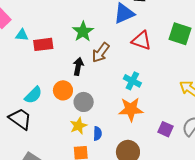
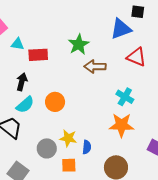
brown arrow: (101, 53) -> (95, 66), turned 50
black arrow: (78, 66) -> (22, 82), moved
gray circle: (84, 102) -> (47, 148), moved
yellow star: (78, 126) -> (68, 138), turned 30

